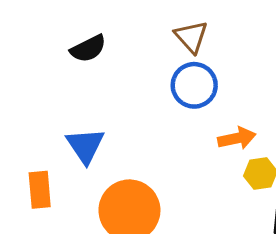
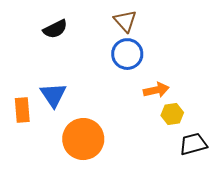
orange rectangle: (40, 190) -> (22, 110), moved

